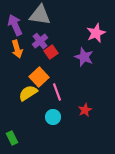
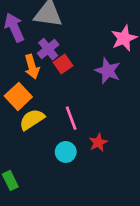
orange arrow: (17, 49) -> (32, 67), moved
orange square: (39, 77) -> (18, 96), moved
red star: (85, 110) -> (98, 142), moved

